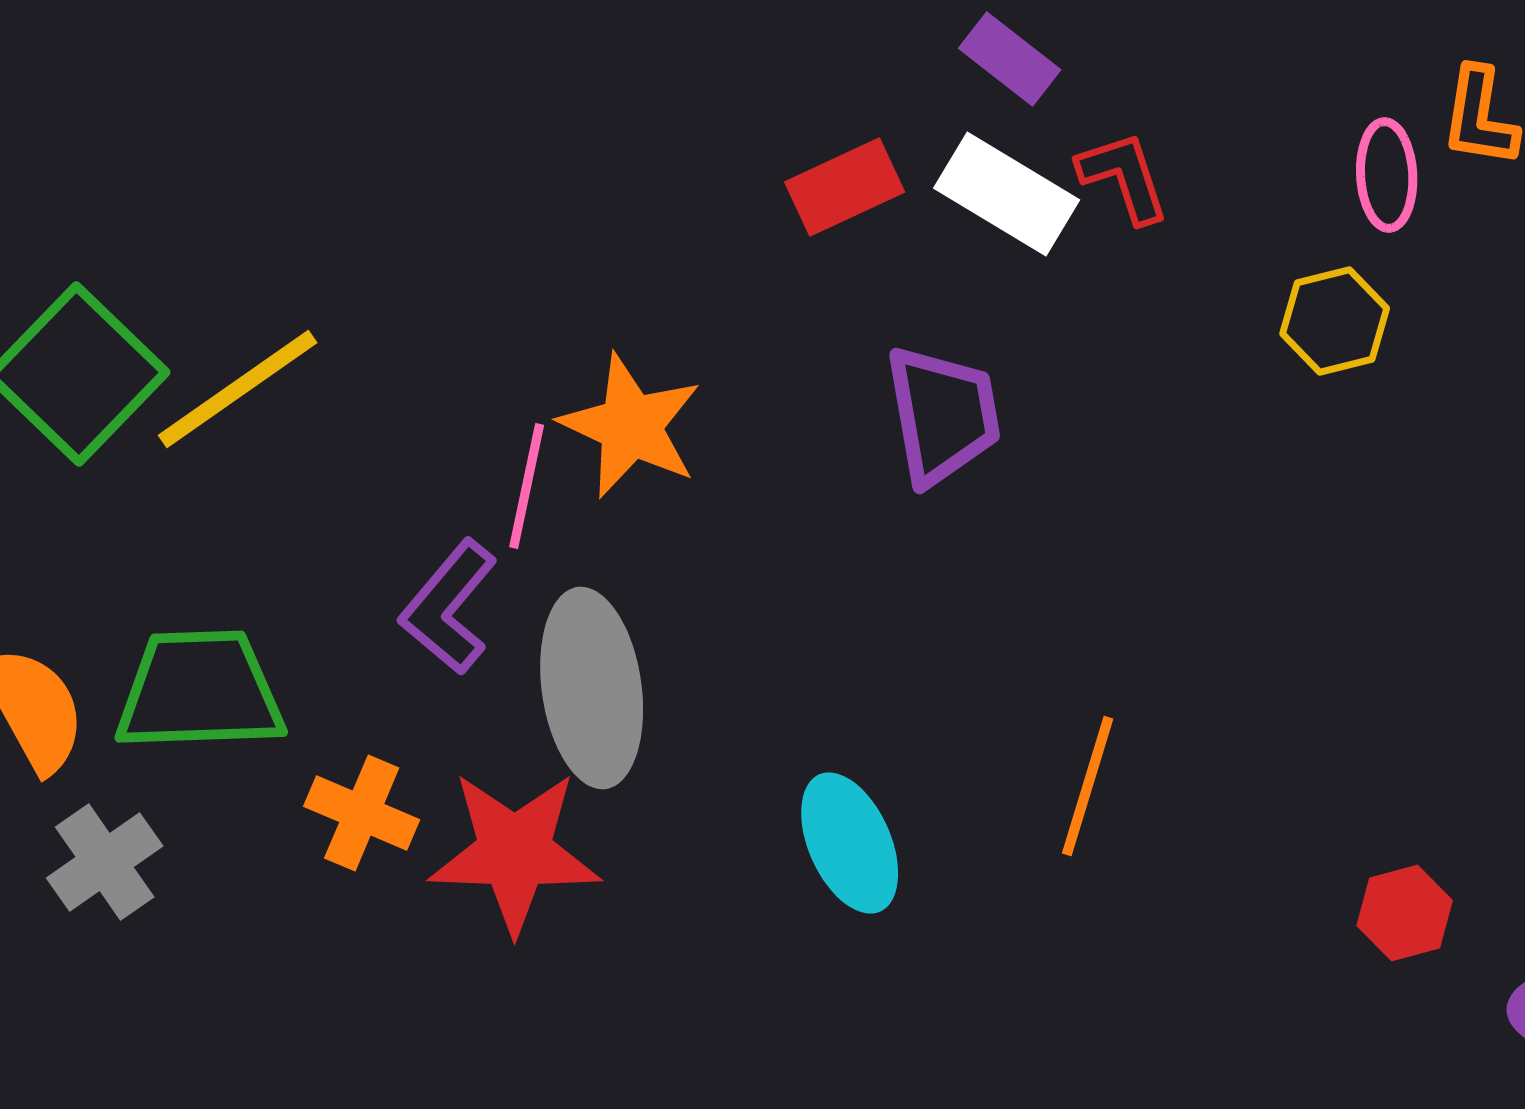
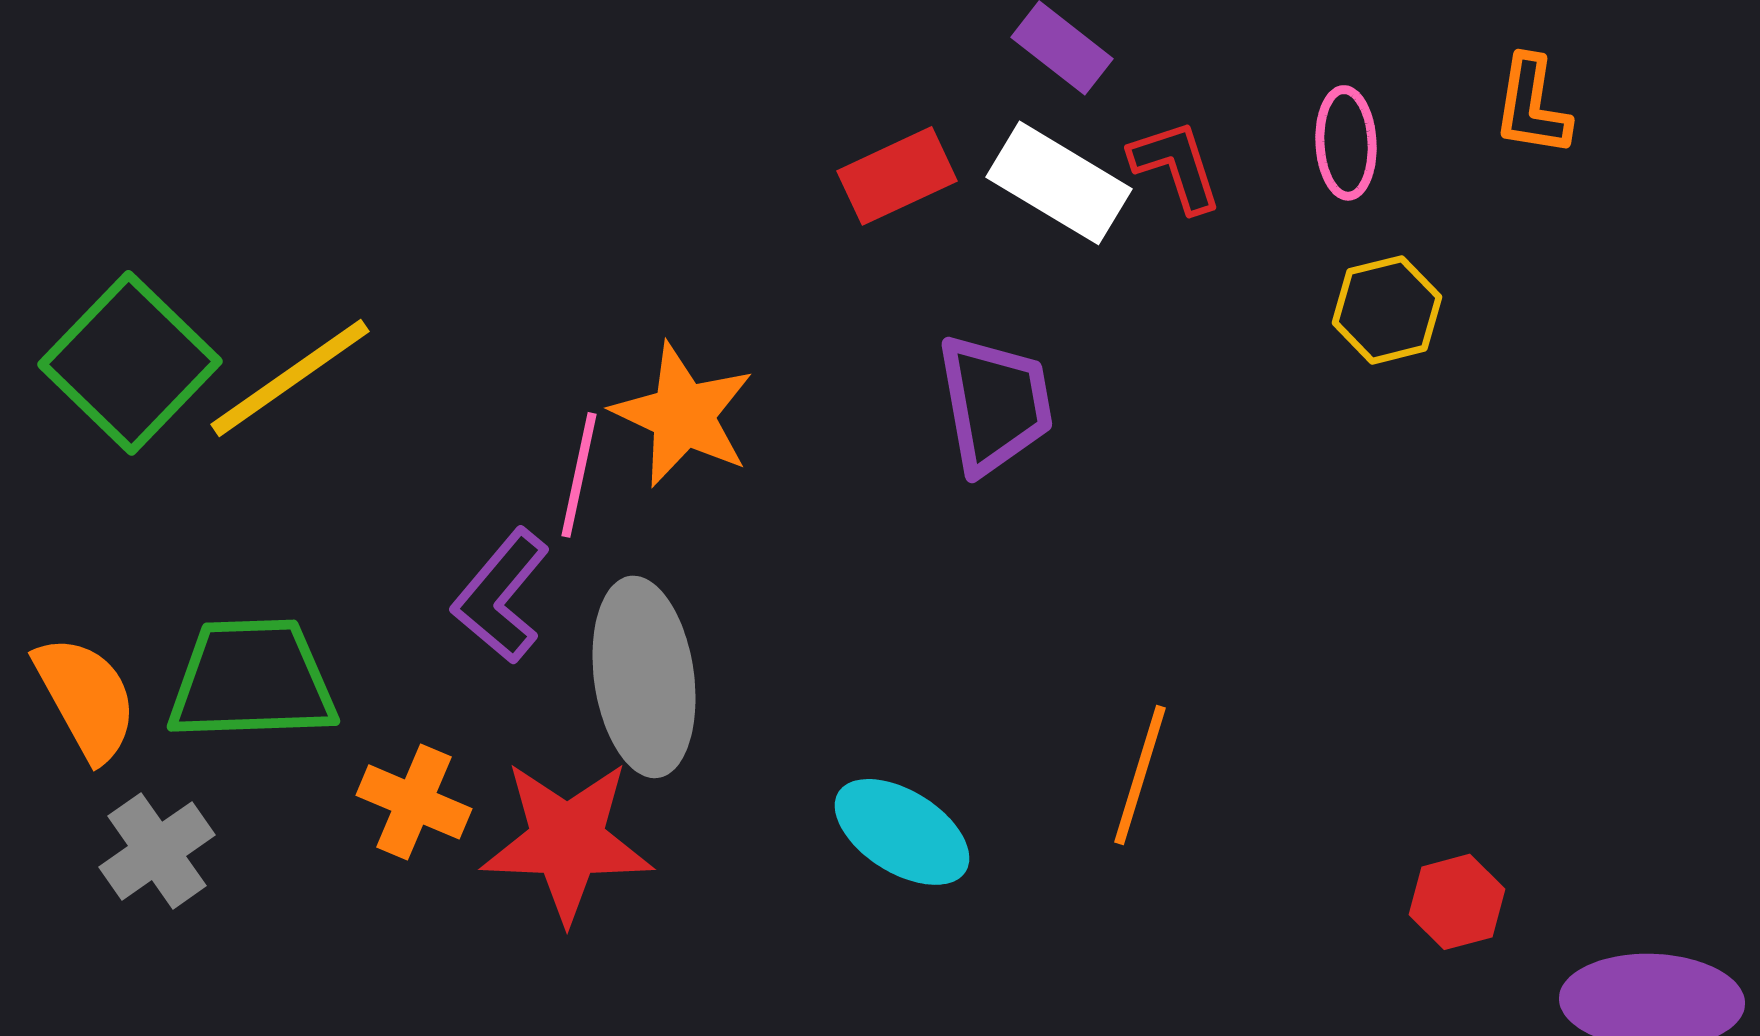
pink ellipse: (1387, 175) -> (1346, 143), moved
cyan ellipse: (850, 843) -> (902, 832), turned -34

